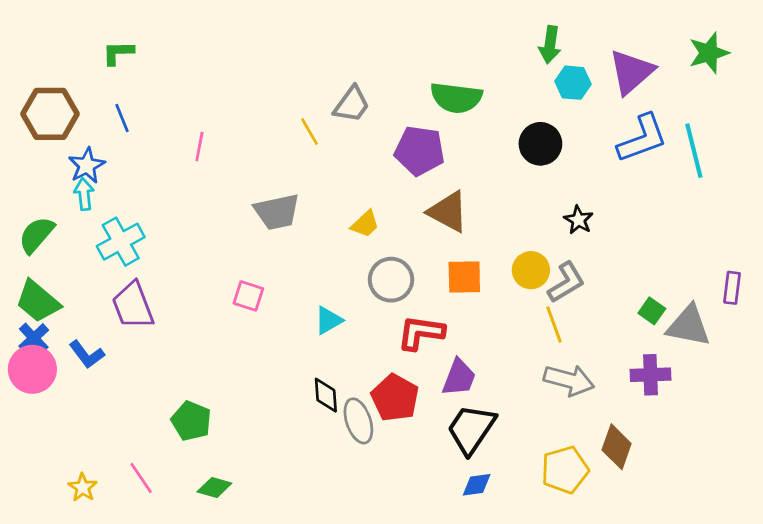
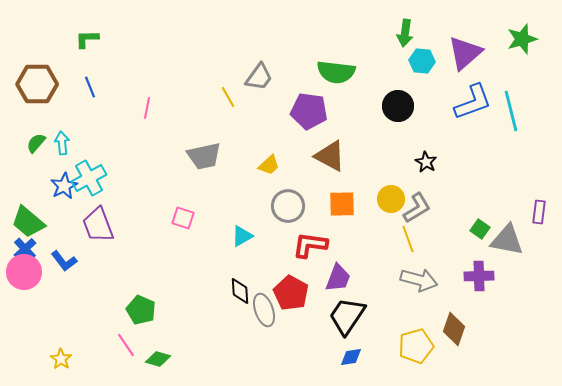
blue star: (87, 166) -> (64, 186), moved
green semicircle: (36, 235) -> (36, 143), moved, size x0.7
pink line: (141, 478) -> (126, 345), moved

